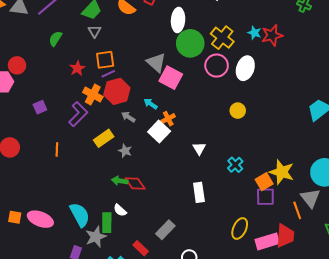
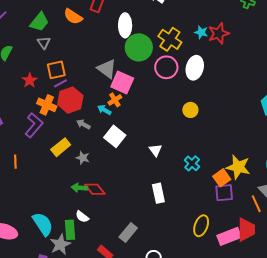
orange cross: (168, 119) -> (115, 100), moved

